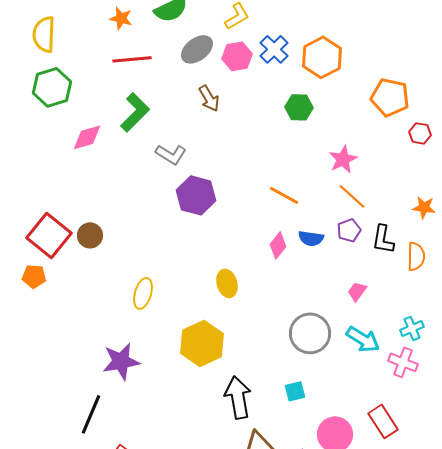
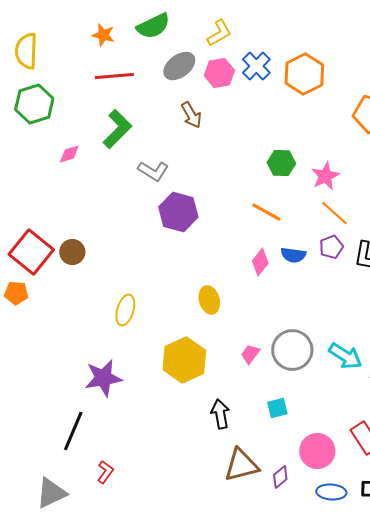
green hexagon: (299, 107) -> (281, 163), moved
pink diamond: (87, 137) -> (69, 154), size x0.7
pink trapezoid: (357, 291) -> (250, 354), moved
black arrow: (238, 397) -> (220, 414), size x0.7

